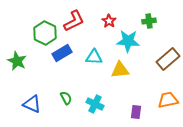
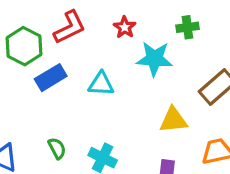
yellow triangle: (120, 70) -> (173, 120), moved

